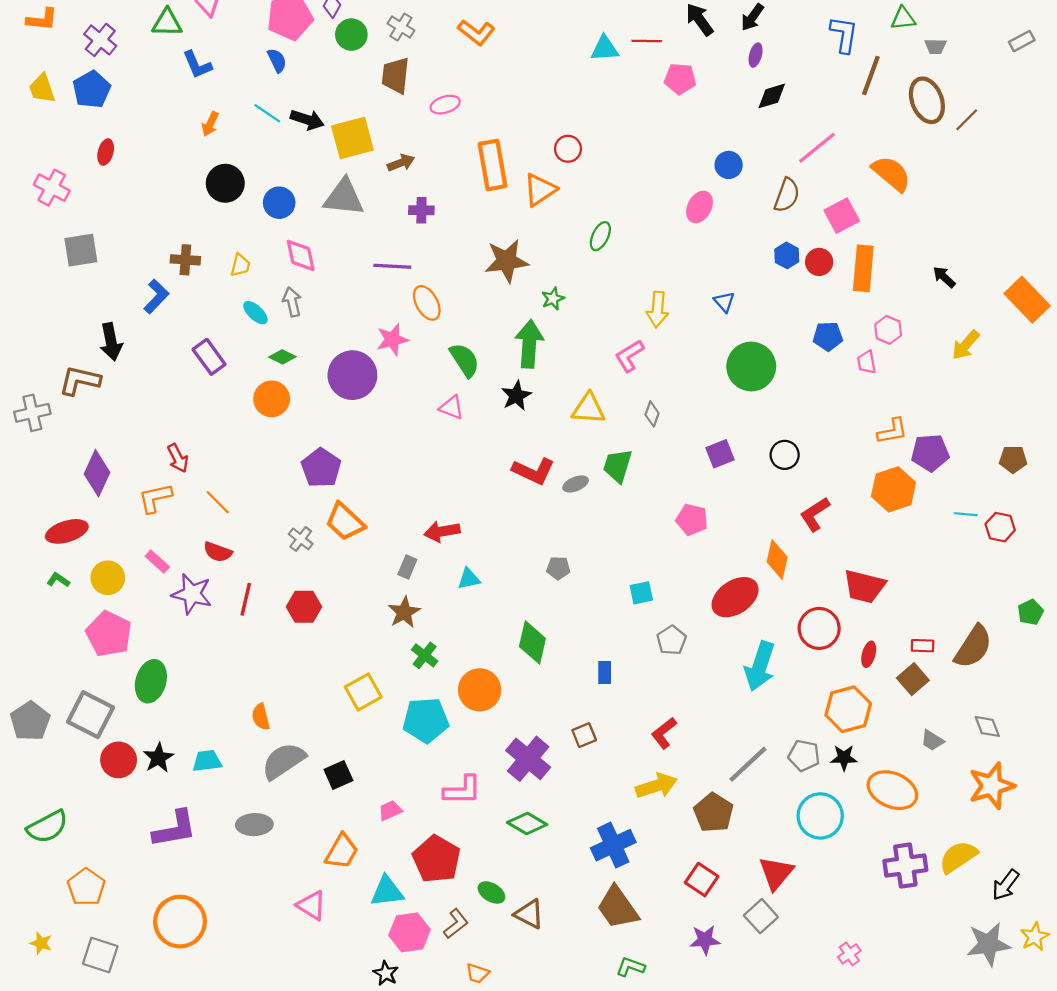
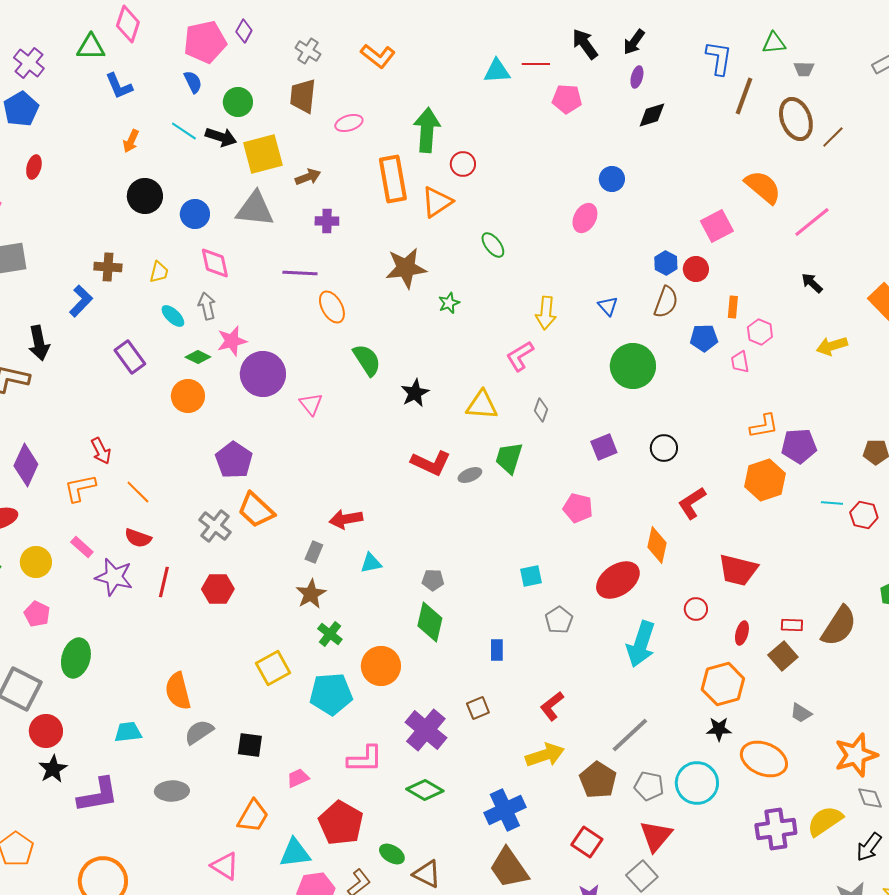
green circle: (351, 35) -> (238, 102), moved
pink line: (817, 148) -> (812, 222), moved
brown semicircle: (787, 195) -> (666, 302), moved
green ellipse: (600, 236) -> (493, 245), turned -64
orange rectangle: (863, 268) -> (733, 307), moved, size x0.5
pink star: (392, 340) -> (232, 341), moved
green arrow: (529, 344) -> (427, 130), moved
yellow arrow: (966, 345) -> (832, 346), turned 32
pink triangle: (452, 407) -> (311, 404), moved, turned 30
gray cross: (301, 539) -> (215, 526), size x1.4
gray pentagon: (558, 568) -> (433, 580), moved
red circle: (819, 628) -> (696, 609), size x0.6
pink pentagon: (109, 634) -> (37, 614), size x0.6
orange semicircle: (261, 717) -> (178, 691), size x1.5
gray diamond: (987, 726) -> (870, 798), moved
gray pentagon: (804, 756) -> (649, 786), moved
black star: (158, 758) -> (53, 769), moved
gray semicircle: (283, 761) -> (199, 732), size x0.7
black square: (338, 775) -> (250, 745), turned 32

